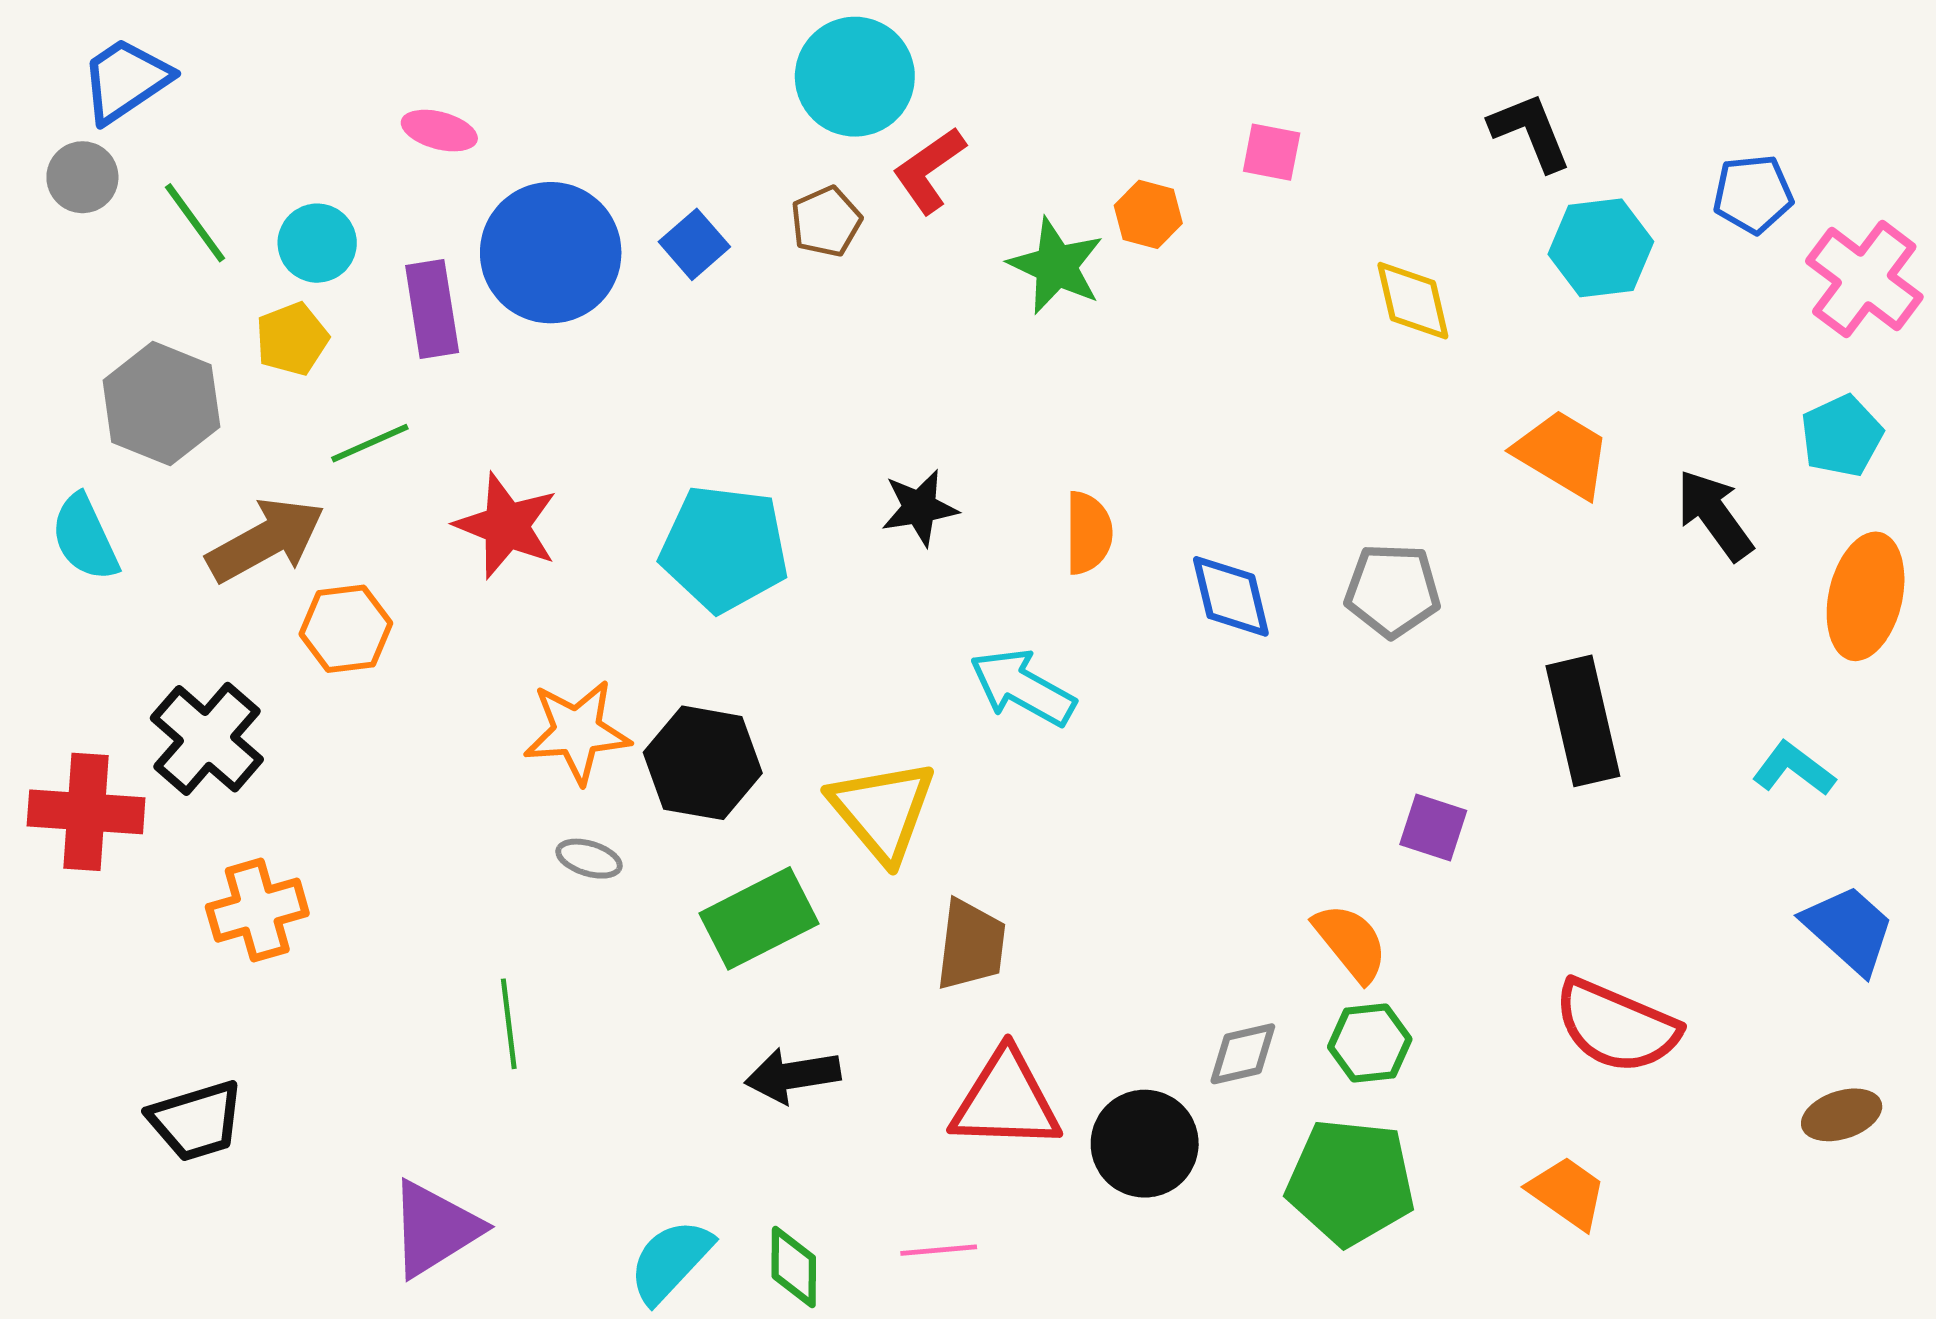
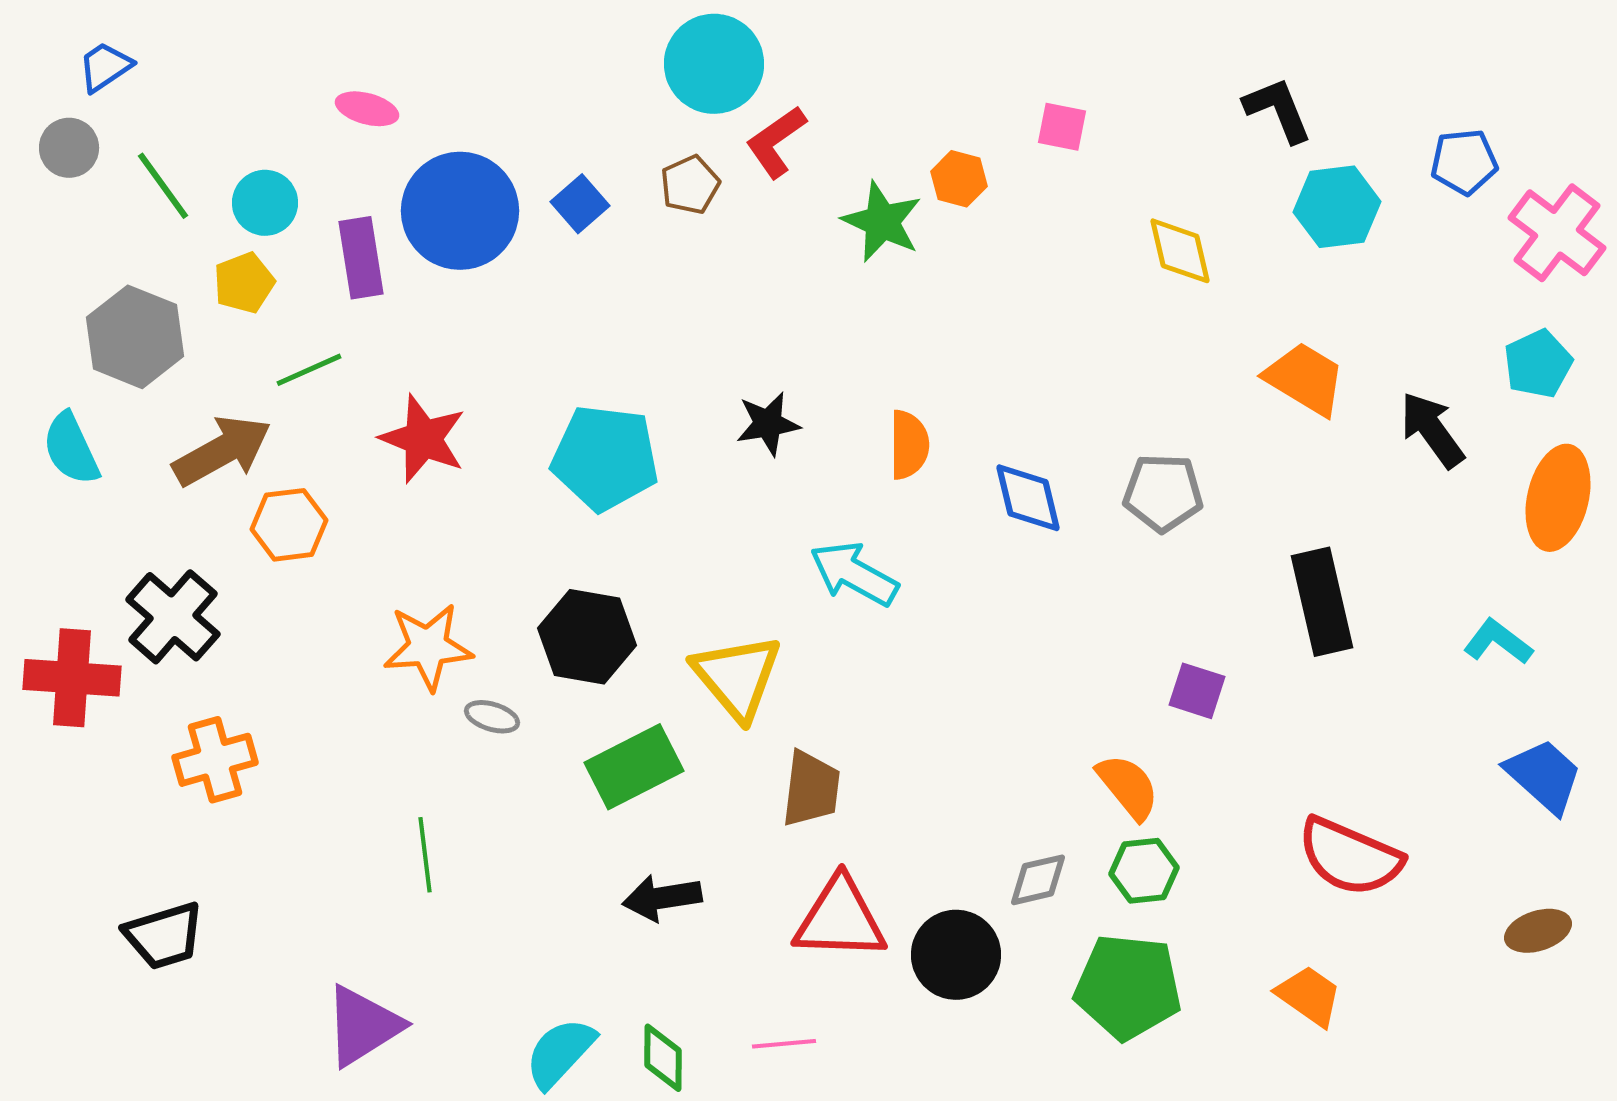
blue trapezoid: (126, 80) -> (105, 67), size x0.7
orange star: (577, 732) -> (428, 647), moved

